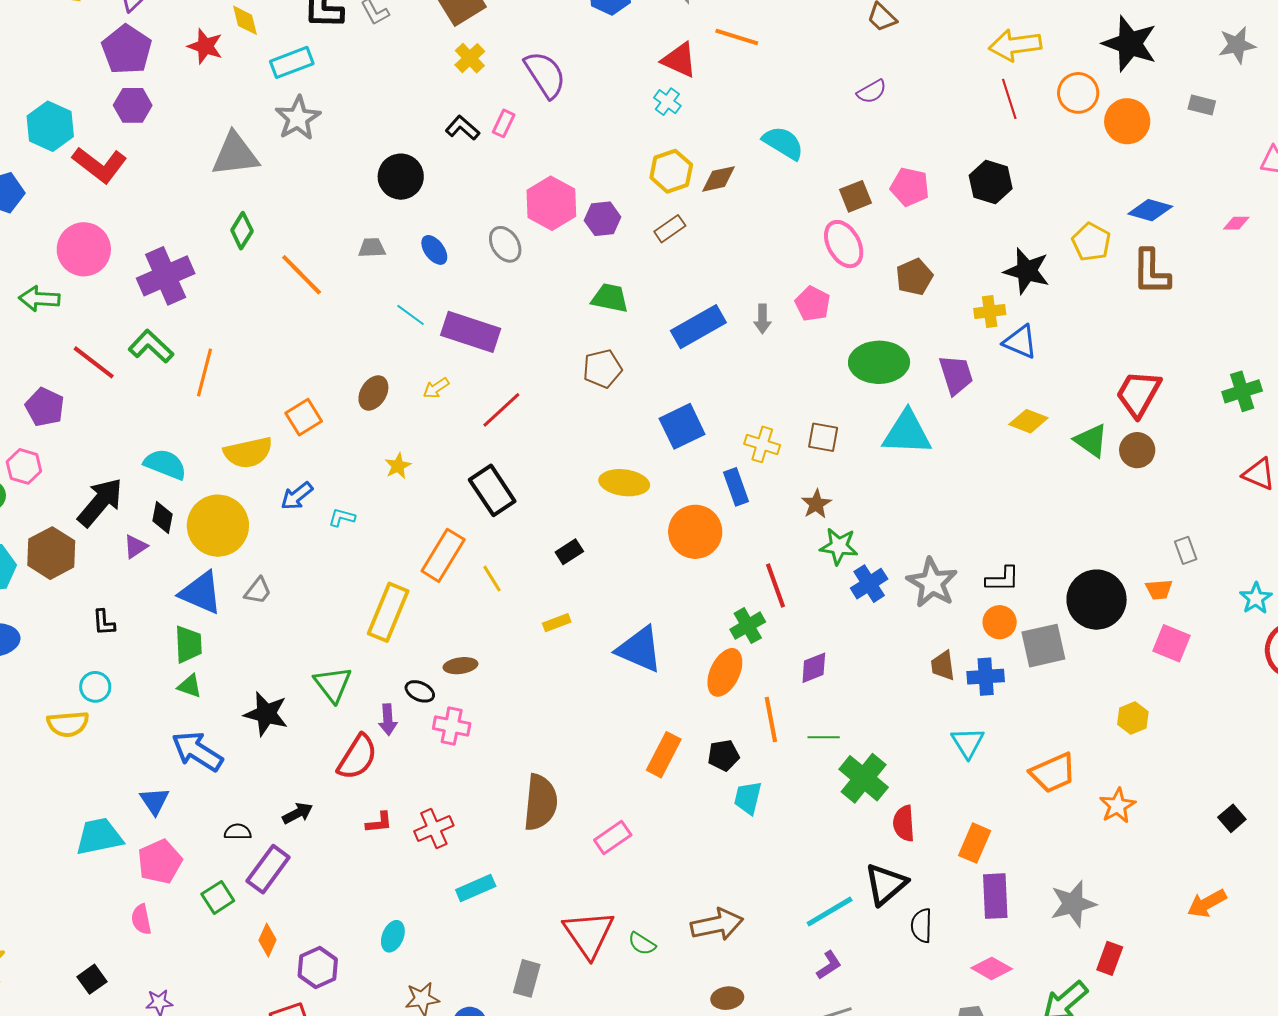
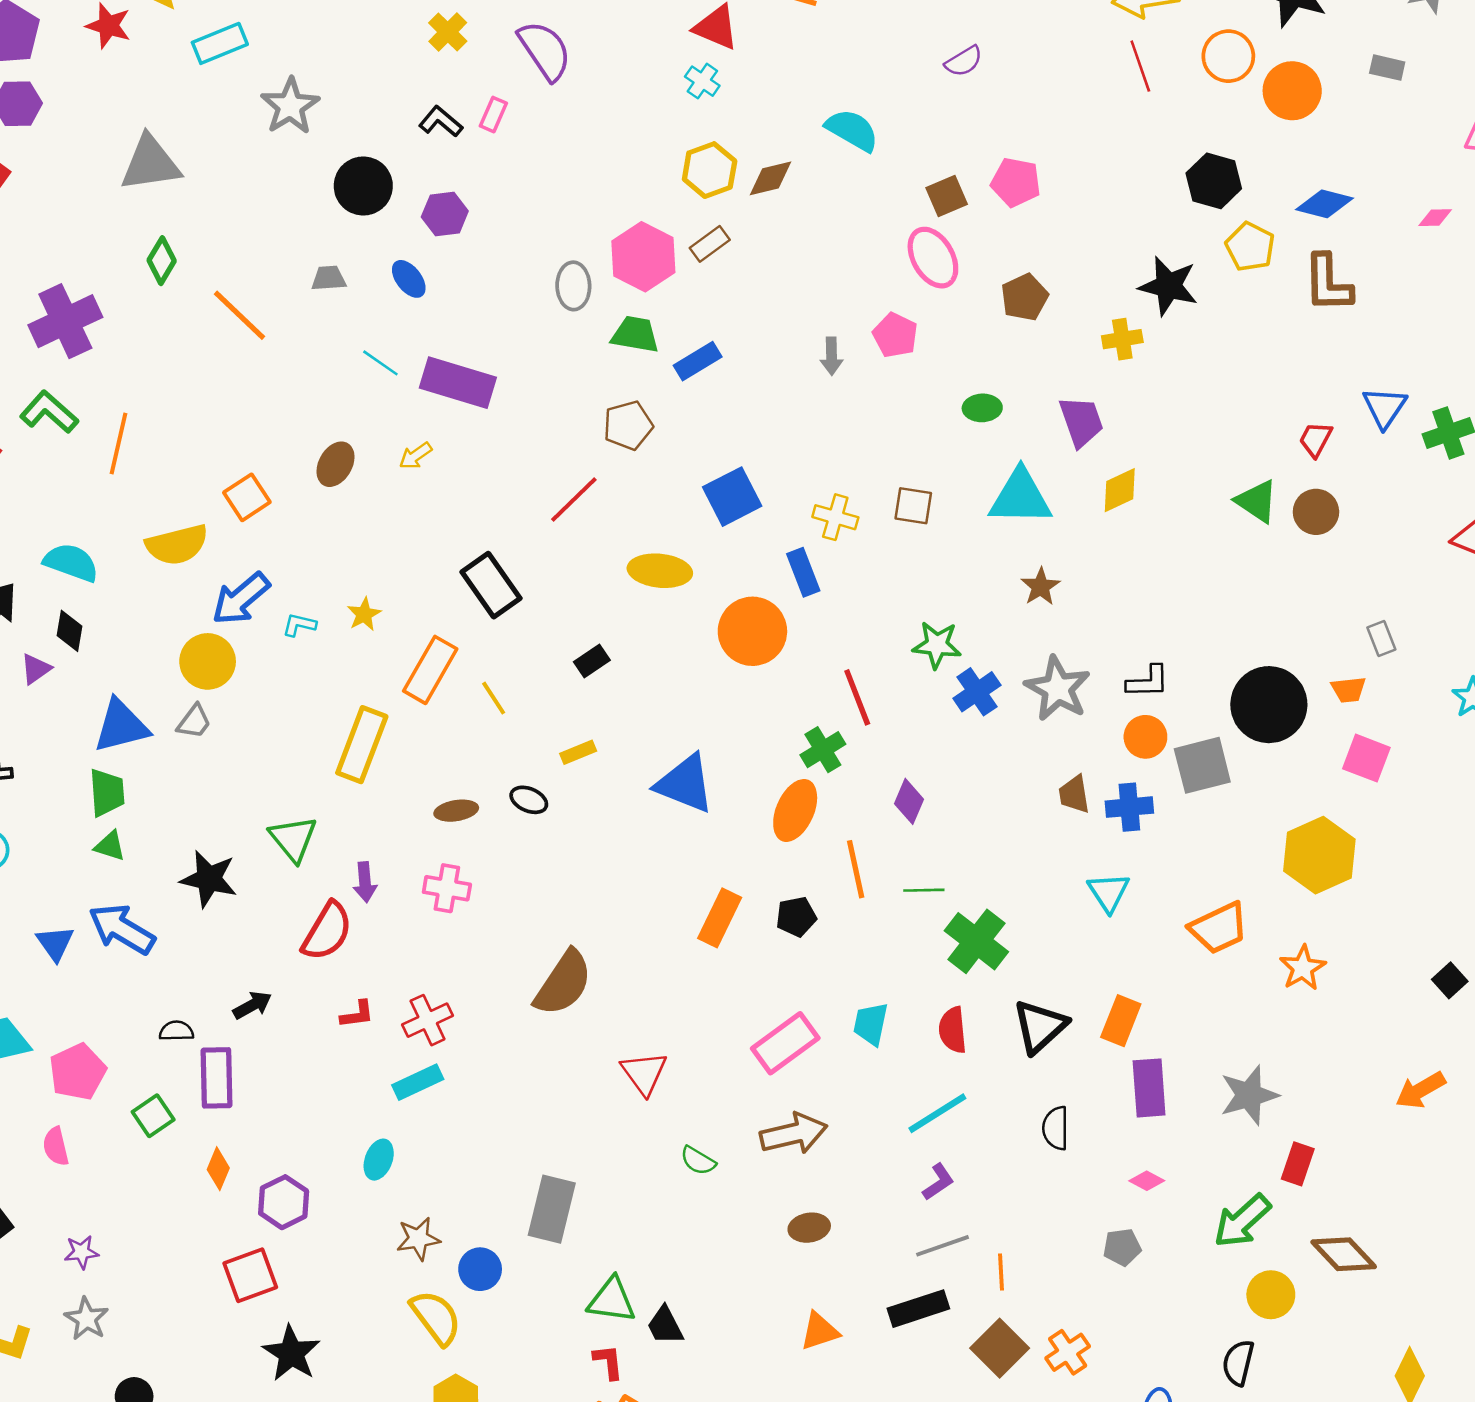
gray star: (298, 118) -> (290, 106), moved
black hexagon: (991, 182) -> (1214, 181), moved
pink hexagon: (551, 203) -> (643, 257), moved
purple hexagon: (603, 219) -> (445, 214), moved
gray ellipse: (505, 244) -> (573, 286), moved, turned 33
blue rectangle: (698, 327) -> (698, 361), moved, size x0.7
blue triangle: (1020, 342) -> (1385, 407), moved, turned 42
green ellipse: (879, 362) -> (982, 408), size x0.5
red trapezoid: (1138, 394) -> (1316, 439), size x0.6
red line: (501, 410) -> (574, 499), moved
yellow diamond: (1028, 421) -> (1120, 490), moved, turned -45
yellow star: (398, 466) -> (364, 614), moved
blue arrow: (297, 496) -> (241, 599), size x1.4
brown star: (816, 504) -> (1041, 587), moved
yellow circle: (218, 526) -> (208, 661), moved, size x0.7
blue triangle: (201, 593) -> (121, 726), turned -36
purple diamond: (814, 668) -> (909, 801), turned -44
black ellipse: (420, 691) -> (529, 800), moved
yellow hexagon: (1133, 718) -> (1319, 855), size x1.8
cyan trapezoid: (748, 798) -> (871, 1024), moved
blue triangle: (155, 801) -> (55, 943), moved
brown semicircle: (540, 802) -> (563, 983), turned 30
red semicircle: (904, 823) -> (953, 1030), moved
pink rectangle: (613, 837) -> (785, 1043), moved, size x1.4
purple rectangle: (268, 869) -> (217, 1078), turned -36
black triangle: (886, 884) -> (1040, 1026), moved
cyan rectangle: (476, 888) -> (418, 1082), moved
red triangle: (589, 934) -> (644, 1073), moved, size x0.7
pink diamond: (992, 968) -> (1147, 1181), size x0.7
gray rectangle: (527, 978) -> (552, 1209), size x1.4

